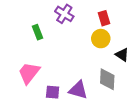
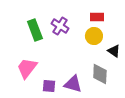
purple cross: (64, 14) -> (60, 26), moved
red rectangle: (104, 18) -> (97, 17), turned -72
green rectangle: (38, 32) -> (35, 30), size x1.5

